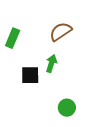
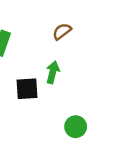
brown semicircle: (61, 32) -> (62, 31), size x0.7

